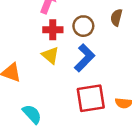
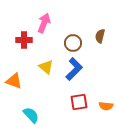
red cross: (53, 30) -> (24, 40), moved
red square: (91, 98) -> (79, 102), size x0.7

